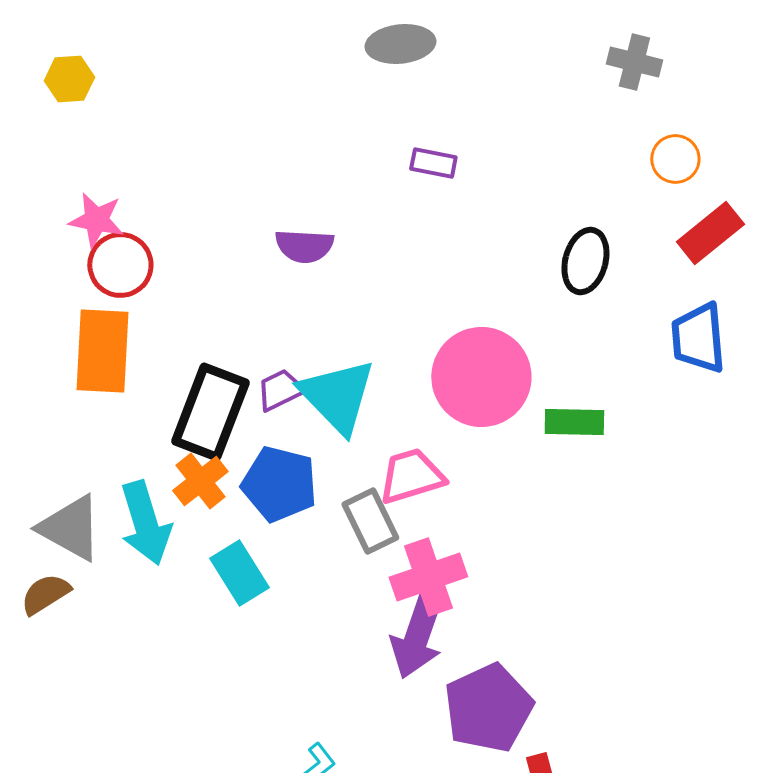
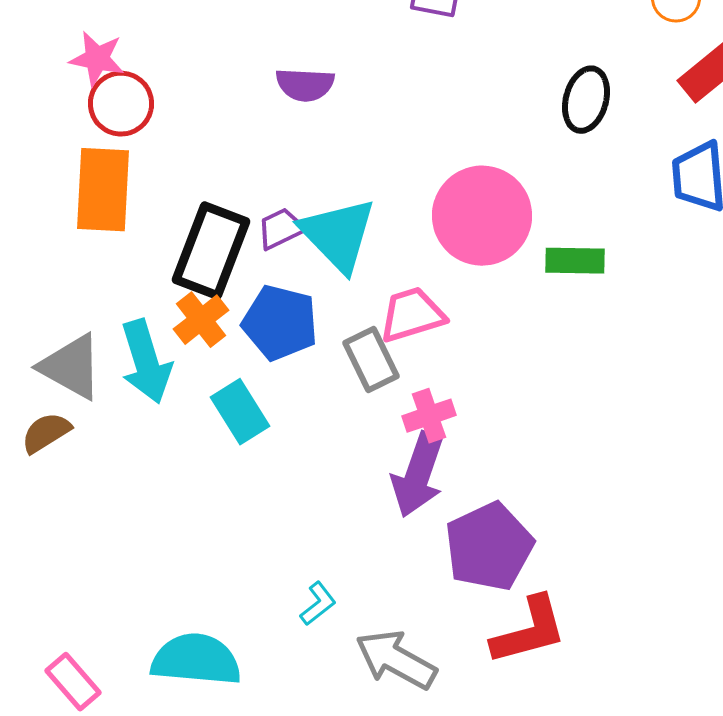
pink cross: (428, 577) -> (429, 416), size x0.7

